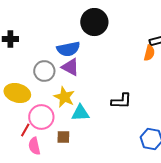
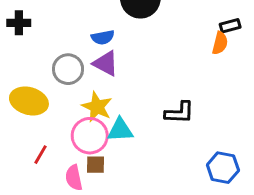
blue semicircle: (68, 49) -> (103, 37), size x0.7
pink circle: (41, 117) -> (90, 136), moved
pink semicircle: (34, 146) -> (74, 178), moved

